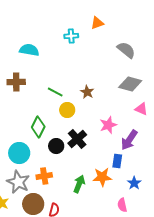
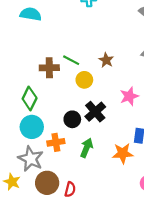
cyan semicircle: (29, 50) -> (31, 14), moved
brown cross: (16, 82) -> (49, 68), moved
green diamond: (38, 127) -> (30, 98), moved
orange cross: (44, 176) -> (56, 142), moved
green arrow: (79, 184) -> (87, 148), moved

